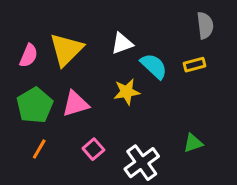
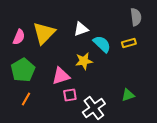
pink triangle: (75, 104) -> (61, 76), moved
pink square: (93, 149) -> (70, 95), moved, turned 32

